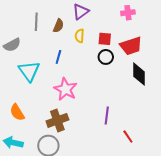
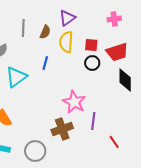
yellow semicircle: (80, 36) -> (66, 42), size x1.5
cyan triangle: (29, 71) -> (16, 77), turned 30
pink star: (65, 89) -> (74, 102), moved
brown cross: (57, 120) -> (62, 129), moved

